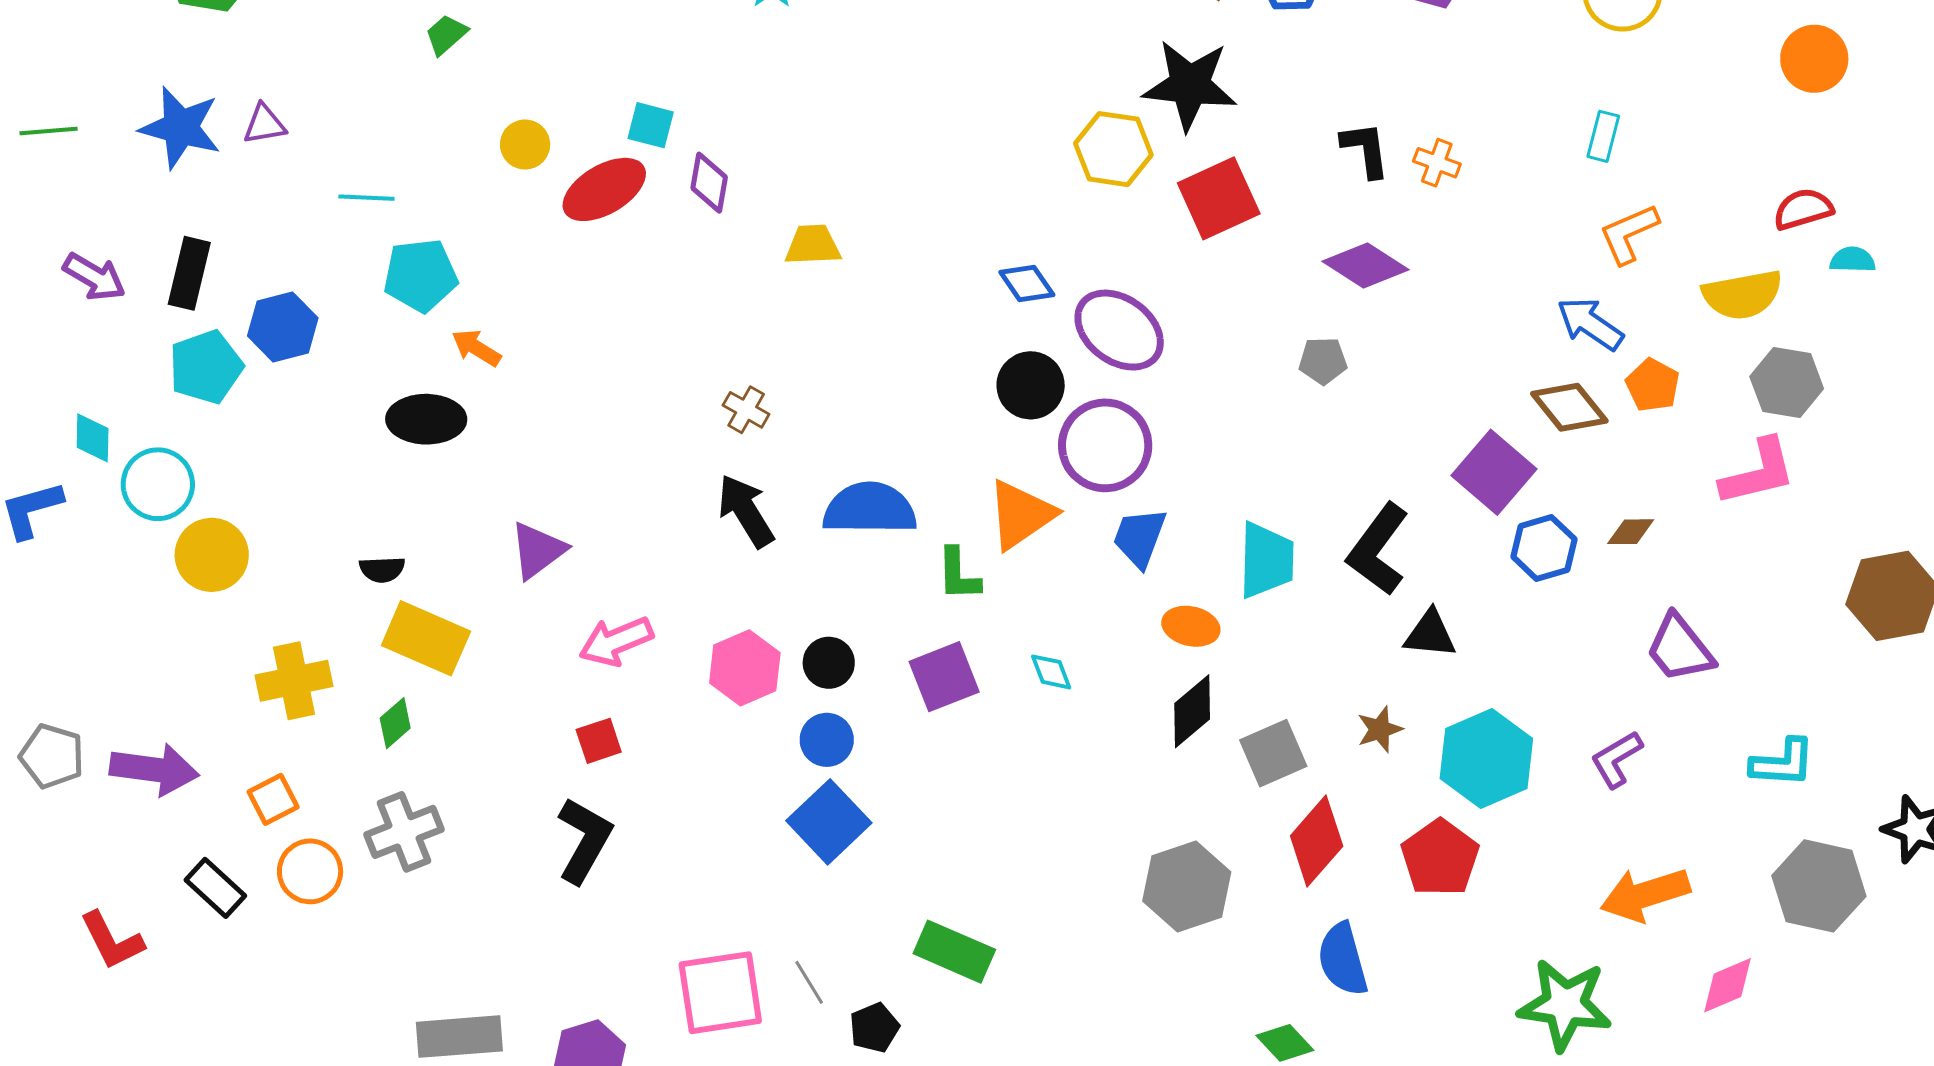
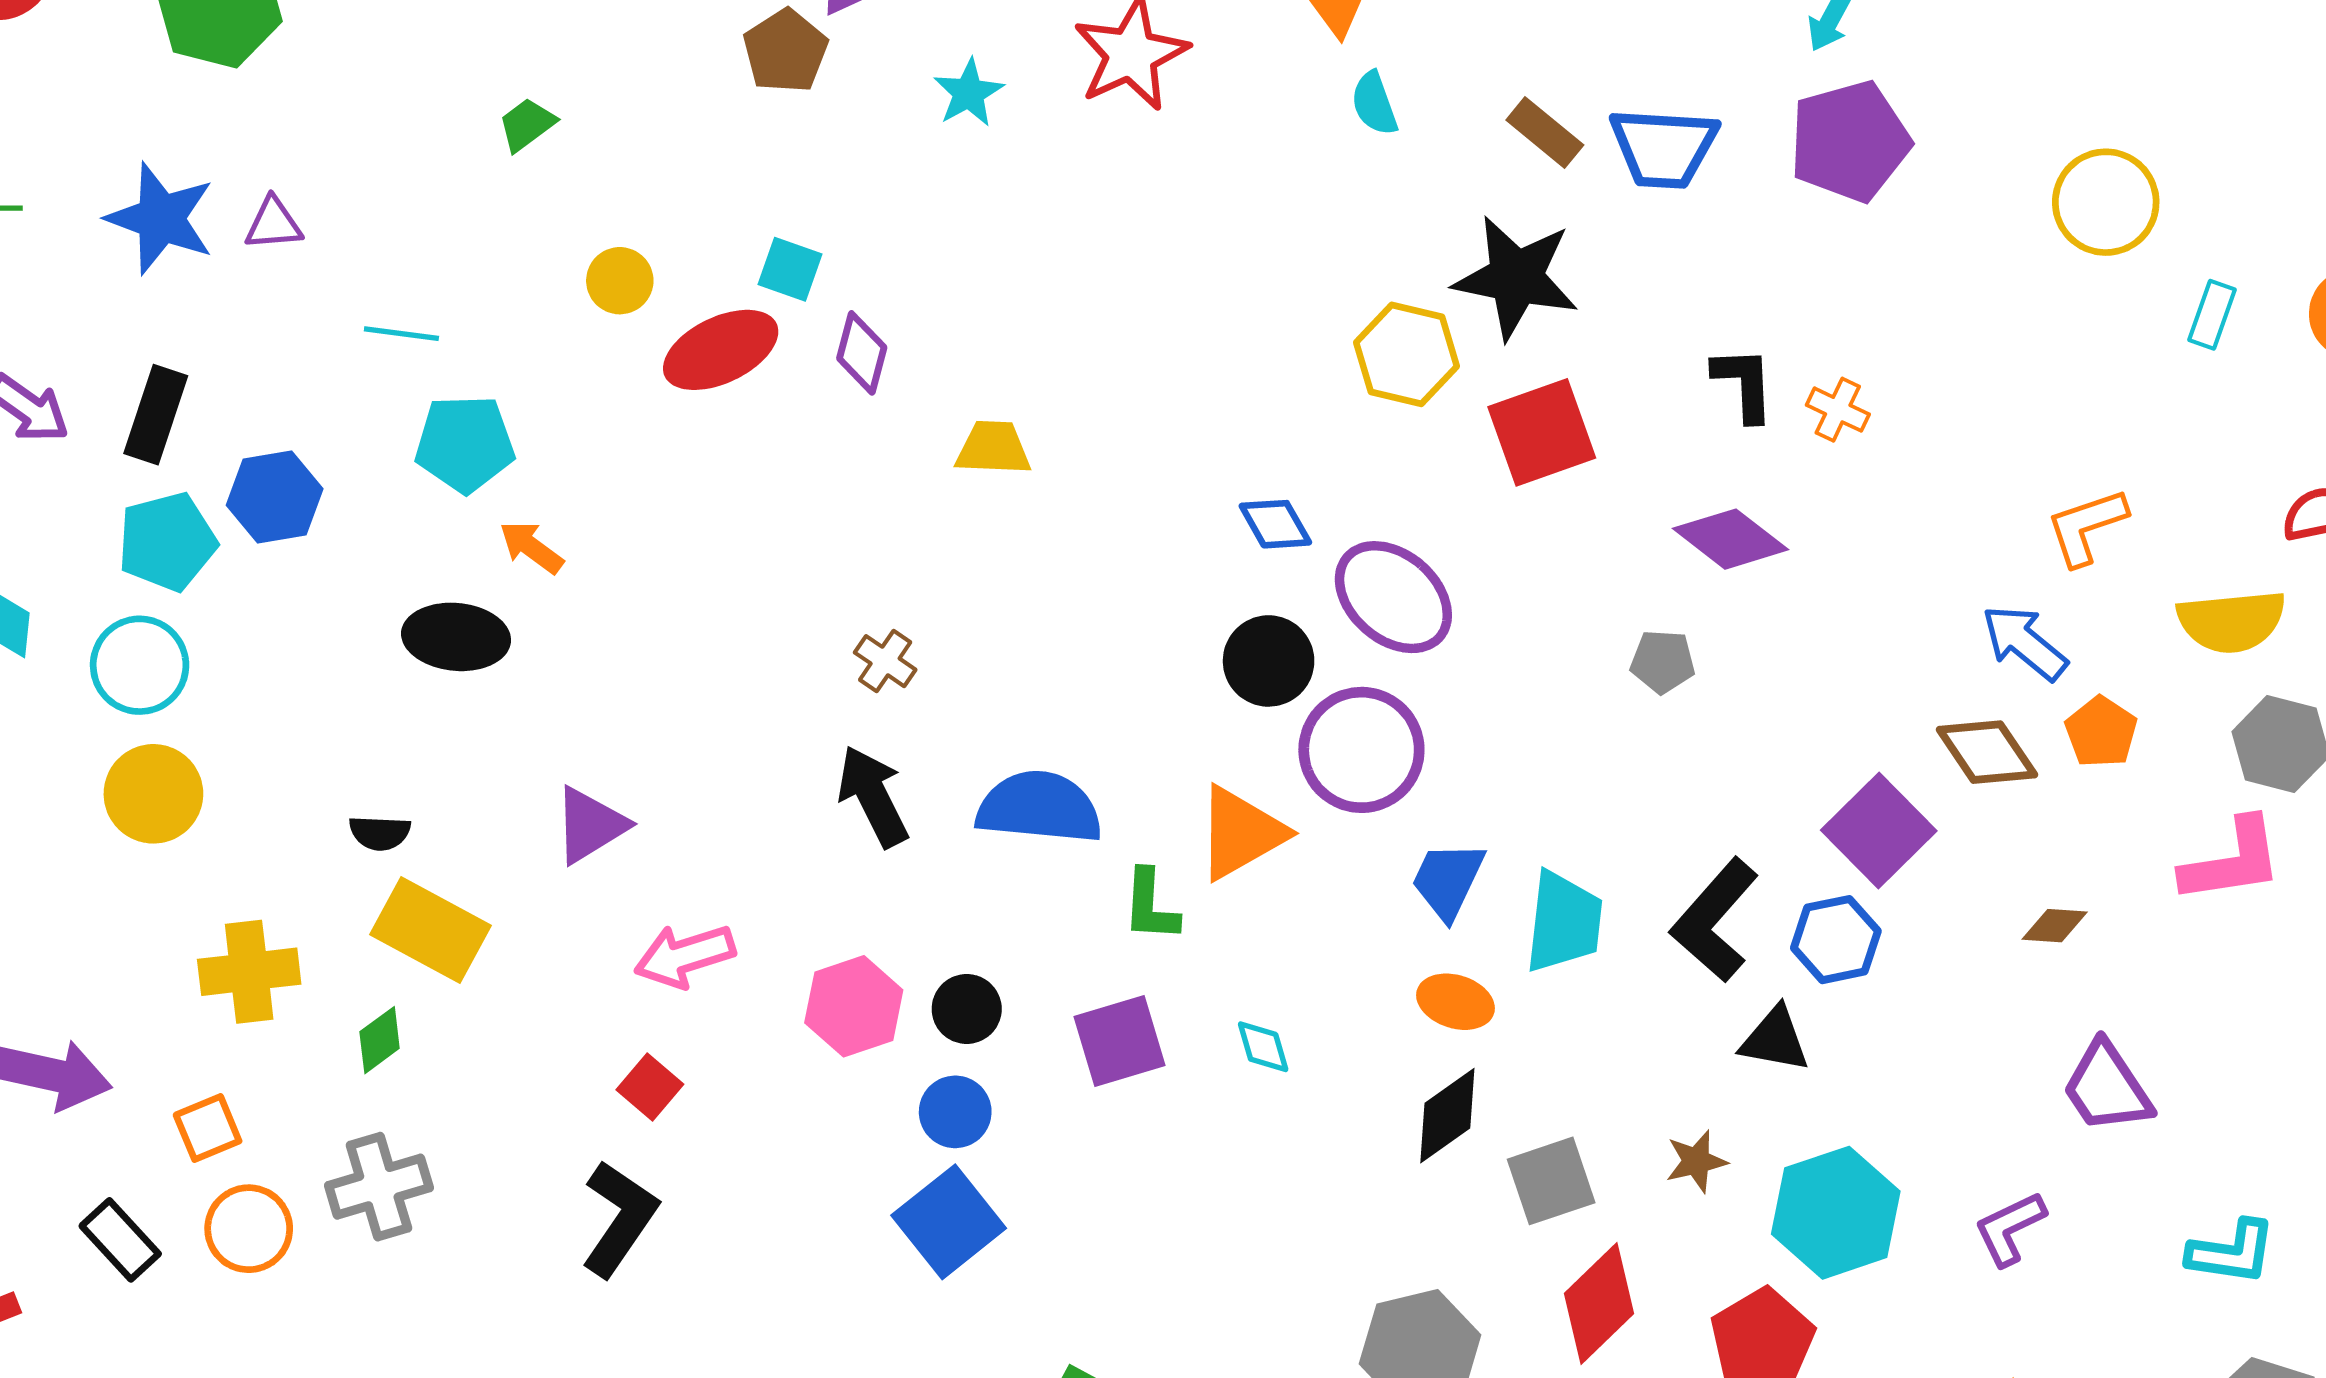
cyan rectangle: (1603, 136) -> (2212, 315), moved
cyan circle: (158, 484) -> (140, 665), moved
blue trapezoid: (1140, 538) -> (1448, 880), moved
blue hexagon: (1544, 548) -> (1836, 940), moved
red square: (599, 741) -> (650, 1087), turned -36

